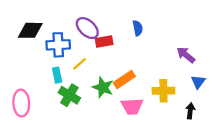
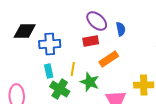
purple ellipse: (87, 28) -> (97, 21), moved
yellow line: (79, 64) -> (73, 69), moved, turned -40
orange rectangle: (124, 80) -> (109, 59), moved

